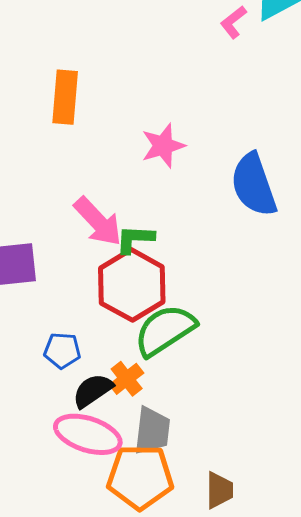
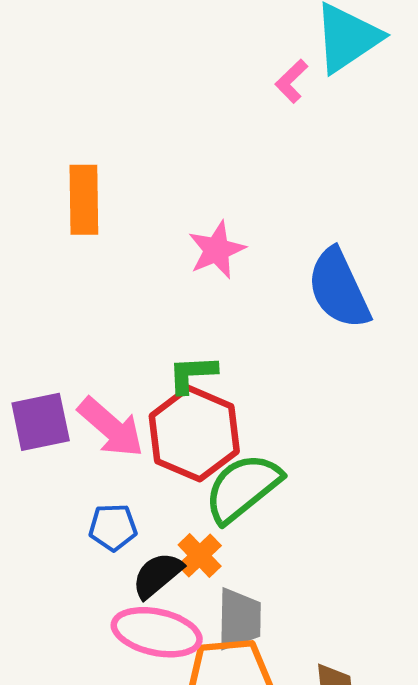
pink arrow: (98, 222) -> (111, 427), moved

